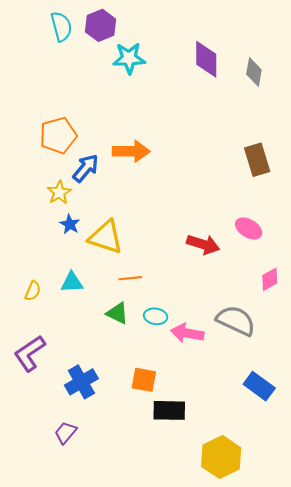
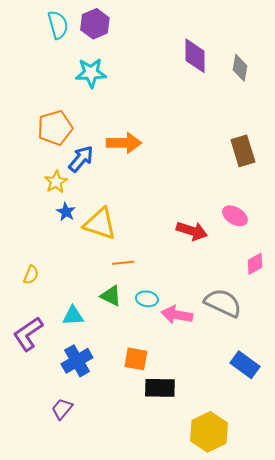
cyan star: (129, 58) -> (91, 73), moved
cyan triangle: (72, 282) -> (73, 316), moved

